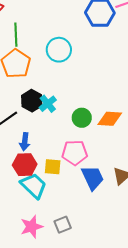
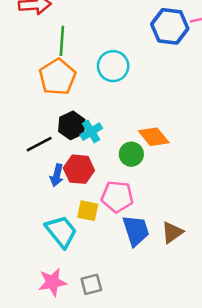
orange diamond: (110, 119) -> (154, 137), moved, turned 40
red hexagon: (25, 165) -> (79, 169), moved

